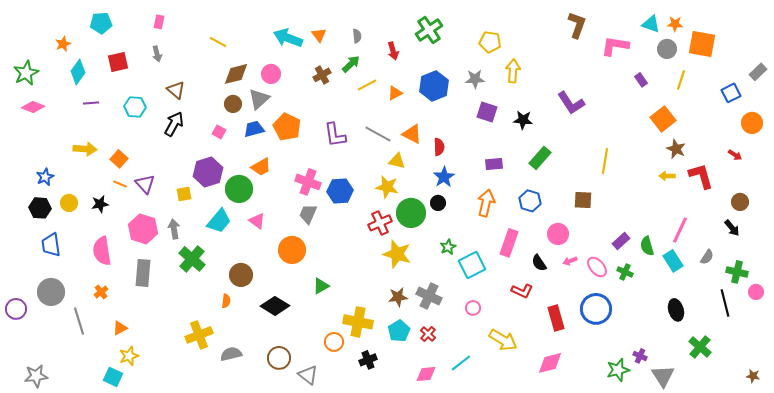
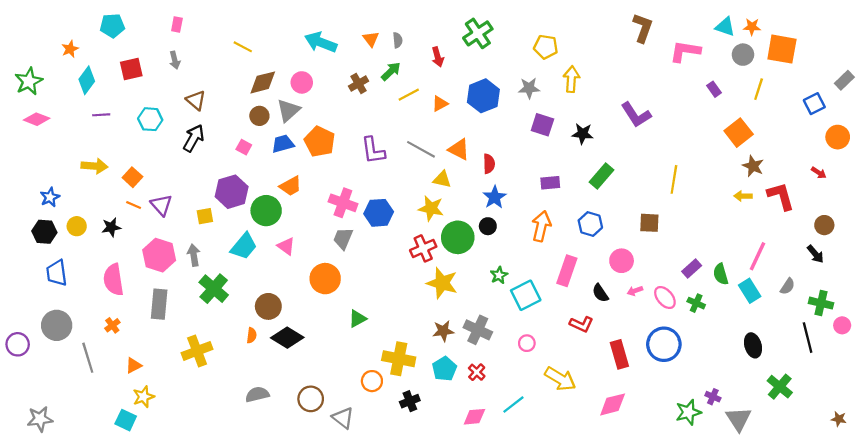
orange triangle: (319, 35) -> (371, 39), moved
black diamond: (275, 306) -> (287, 338), moved
yellow cross: (199, 335) -> (197, 351), moved

